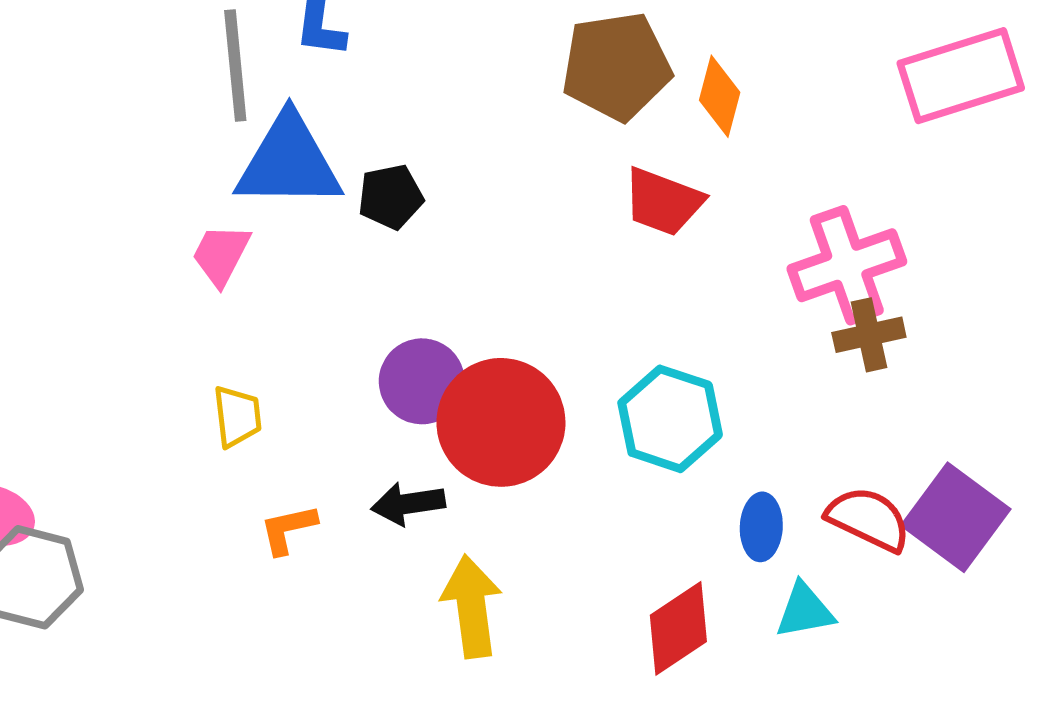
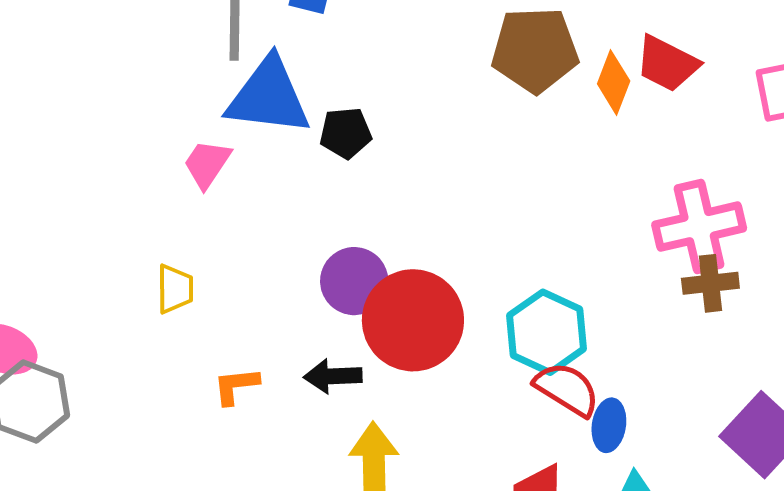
red trapezoid: (663, 202) -> (667, 64), moved
yellow trapezoid: (237, 416) -> (175, 289), moved
red semicircle: (869, 519) -> (567, 389), moved

